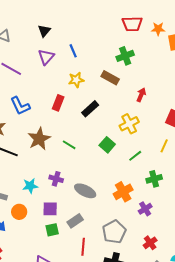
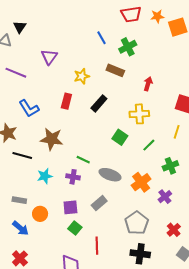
black triangle: (44, 31) -> (20, 27), moved
blue line: (73, 51) -> (101, 38), moved
yellow cross: (129, 124) -> (139, 114), turned 30
brown star: (39, 139) -> (52, 139), turned -30
green line: (69, 145) -> (83, 160), moved
cyan star: (30, 186) -> (45, 176), moved
gray ellipse: (85, 191) -> (110, 175), moved
gray rectangle: (75, 221) -> (99, 203), moved
green square: (52, 230) -> (75, 228), turned -32
red line: (83, 247) -> (97, 246), moved

